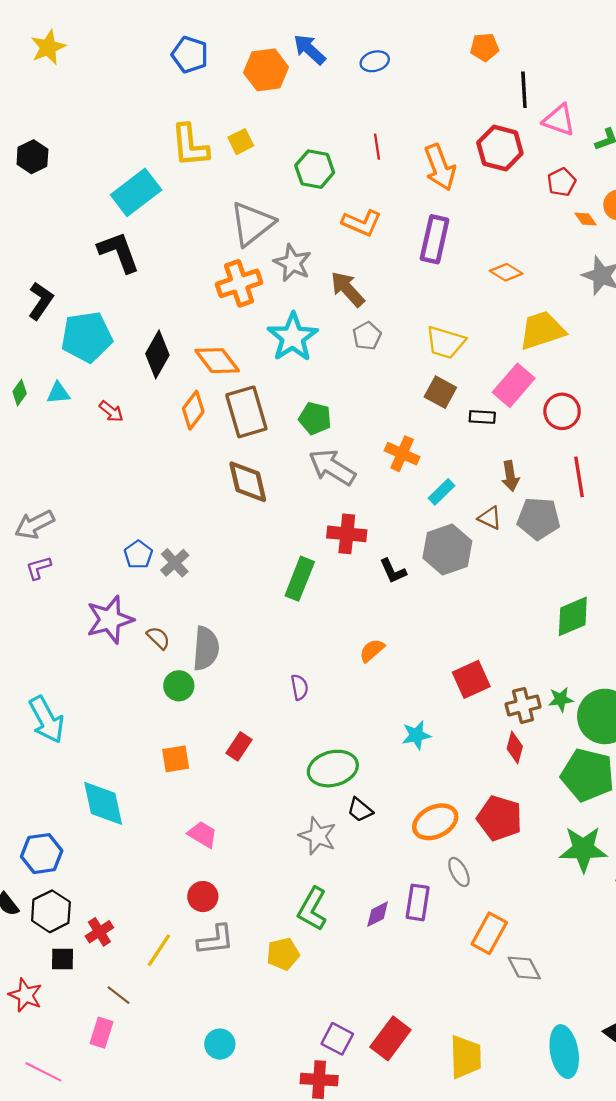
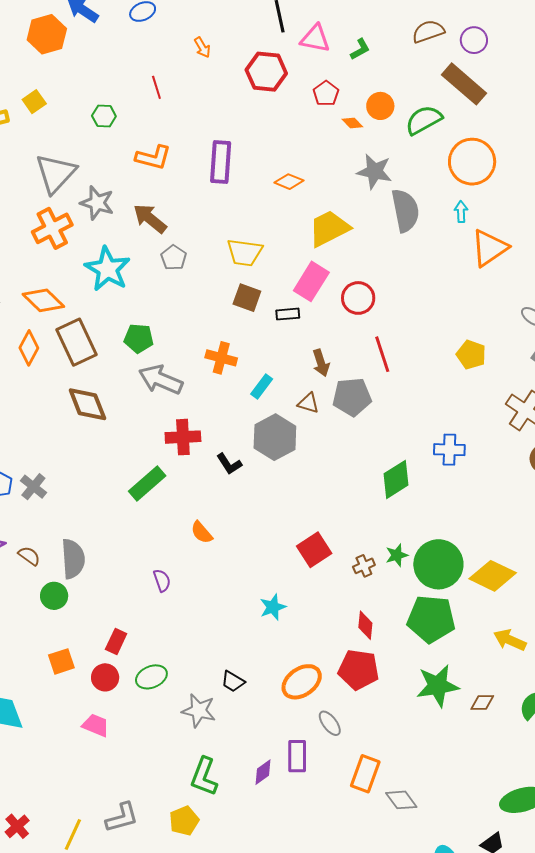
orange arrow: (440, 167) -> (202, 47), moved, size x0.5
green hexagon: (315, 169) -> (104, 116), size x0.7
green rectangle: (300, 579) -> (147, 484), turned 36
orange semicircle: (372, 650) -> (202, 532), moved, turned -80
brown cross: (523, 705) -> (364, 566), size x0.7
red diamond: (515, 747) -> (365, 625), moved
green ellipse: (333, 769) -> (151, 677), moved, size x0.7
red circle: (203, 897) -> (105, 677), moved

